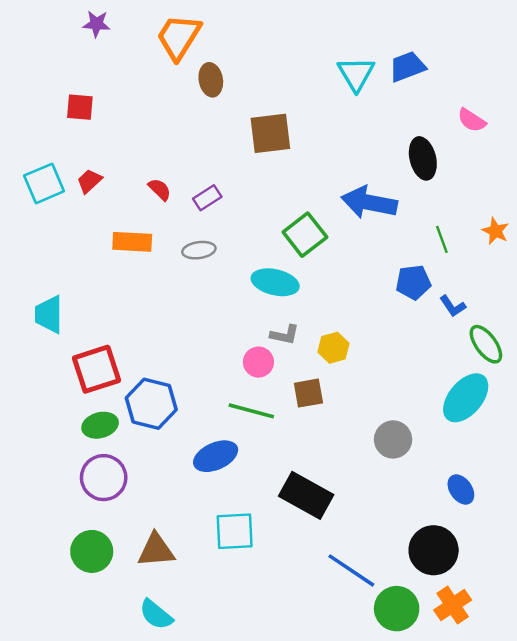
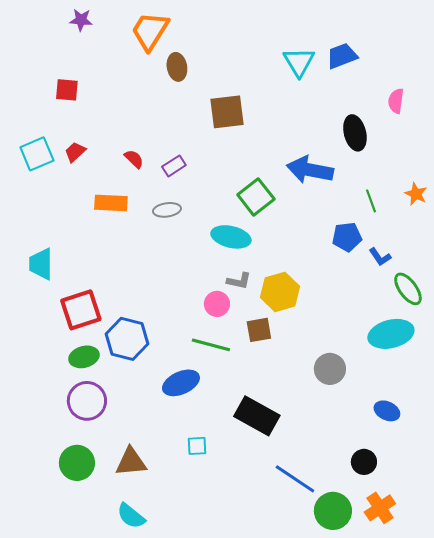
pink semicircle: (472, 120) -> (396, 101), turned 65
yellow hexagon: (333, 348) -> (280, 292), size x1.5
cyan ellipse: (466, 398) -> (391, 334), turned 36
blue ellipse: (461, 490) -> (387, 411), turned -30
cyan square: (235, 531) -> (197, 446), size x0.6
black circle: (434, 550) -> (364, 462), size x0.6

